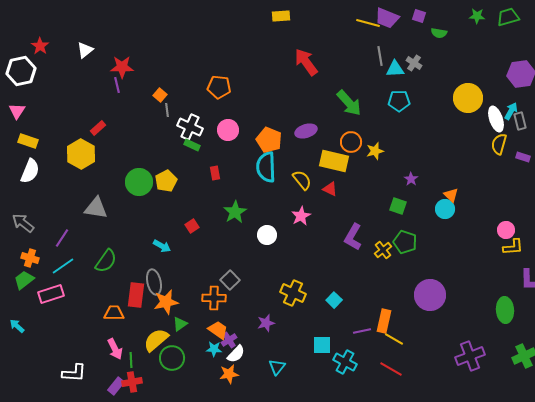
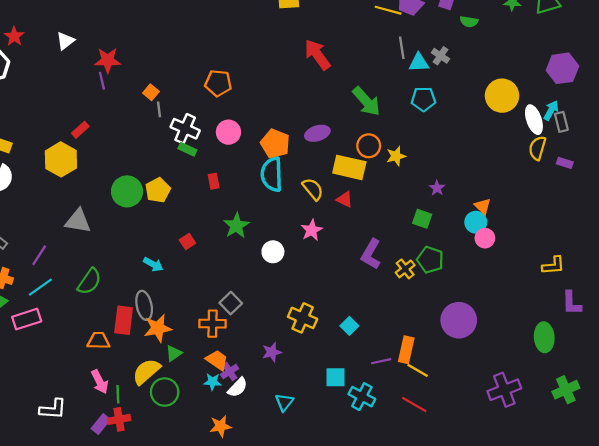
pink circle: (506, 230) -> (485, 238), moved
orange star: (229, 374) -> (220, 426), moved

